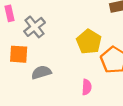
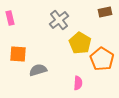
gray cross: (35, 27) -> (59, 20), moved

